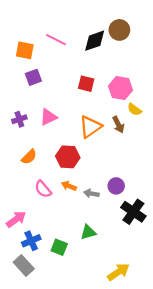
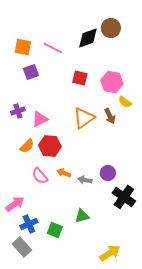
pink line: (56, 40) -> (53, 48), moved
pink triangle: (48, 117) -> (40, 119), moved
red hexagon: (68, 157) -> (50, 146), moved

